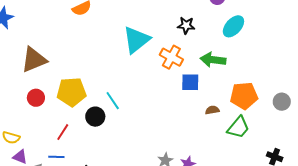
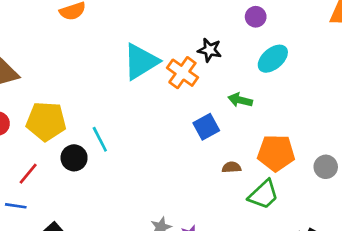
orange cross: (171, 57) -> (182, 73), moved
green arrow: (213, 60) -> (240, 100), size x0.7
blue square: (190, 82) -> (206, 127), turned -36

